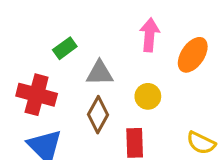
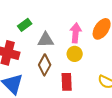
pink arrow: (150, 35) -> (76, 33), moved

